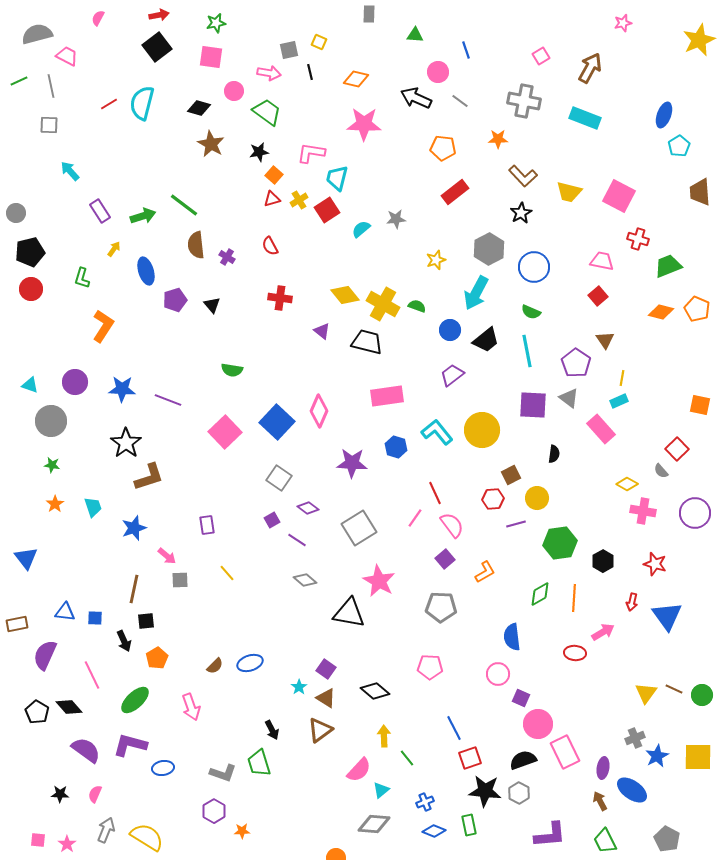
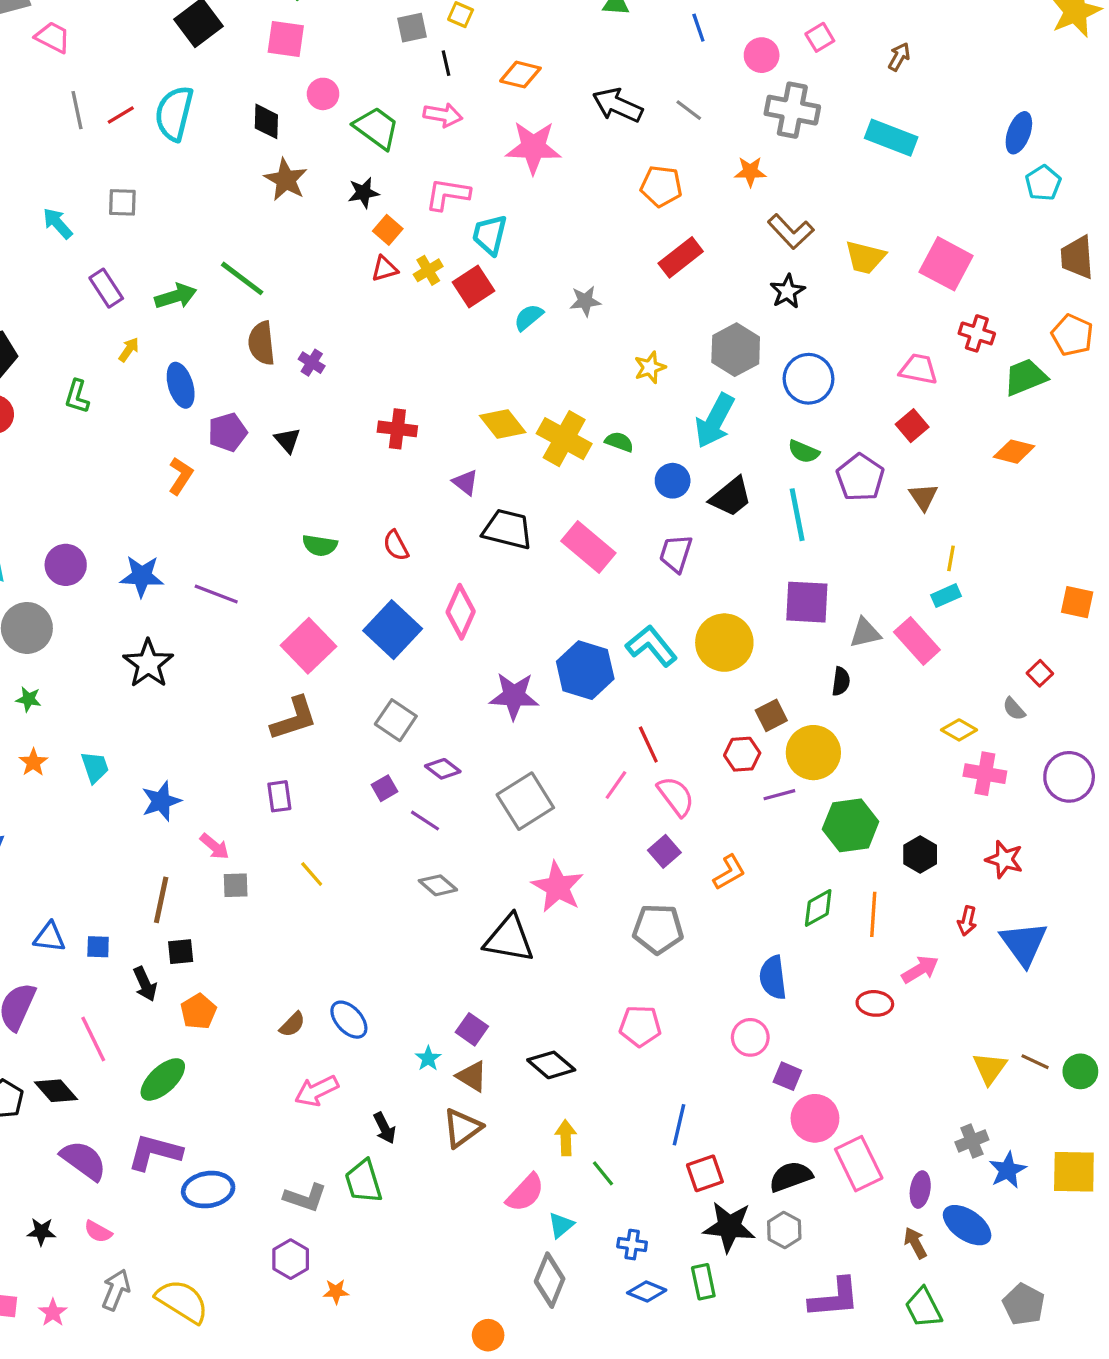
brown arrow: (590, 68) -> (899, 57), size x0.6
pink circle: (438, 72) -> (762, 55), moved
pink arrow: (269, 73) -> (443, 115), moved
gray line: (51, 86) -> (77, 110), moved
black diamond: (199, 108) -> (266, 121), turned 75
gray square: (49, 125) -> (122, 202), moved
red semicircle: (270, 246) -> (396, 545), moved
orange pentagon: (697, 309) -> (1072, 335), moved
orange L-shape: (103, 326) -> (181, 476), moved, size x0.7
black trapezoid: (367, 342) -> (508, 529), moved
purple pentagon: (576, 363) -> (860, 477), moved
purple trapezoid: (452, 375) -> (676, 554), turned -35
pink rectangle: (387, 396) -> (588, 547), moved, turned 48
gray triangle: (569, 398) -> (865, 633), moved, turned -50
blue hexagon: (396, 447) -> (585, 670), size x1.6
red square: (677, 449) -> (1040, 673), size x0.7
brown L-shape: (149, 477) -> (294, 719), moved
yellow circle: (537, 498) -> (813, 753), size x1.4
blue ellipse: (250, 663) -> (349, 1020), turned 65
pink arrow: (191, 707) -> (317, 1091), moved, turned 84
blue line: (454, 728) -> (679, 1125), turned 40
blue ellipse: (163, 768) -> (208, 1190), size x1.4
pink semicircle: (95, 794) -> (98, 1232), turned -84
blue cross: (425, 802) -> (632, 1245), turned 30
gray diamond: (374, 824) -> (550, 1280), turned -72

